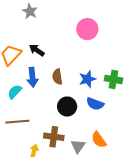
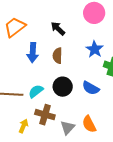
black arrow: (37, 50) -> (58, 29), moved
blue star: (87, 79) -> (95, 49), moved, turned -30
cyan semicircle: (15, 92) -> (36, 91), moved

